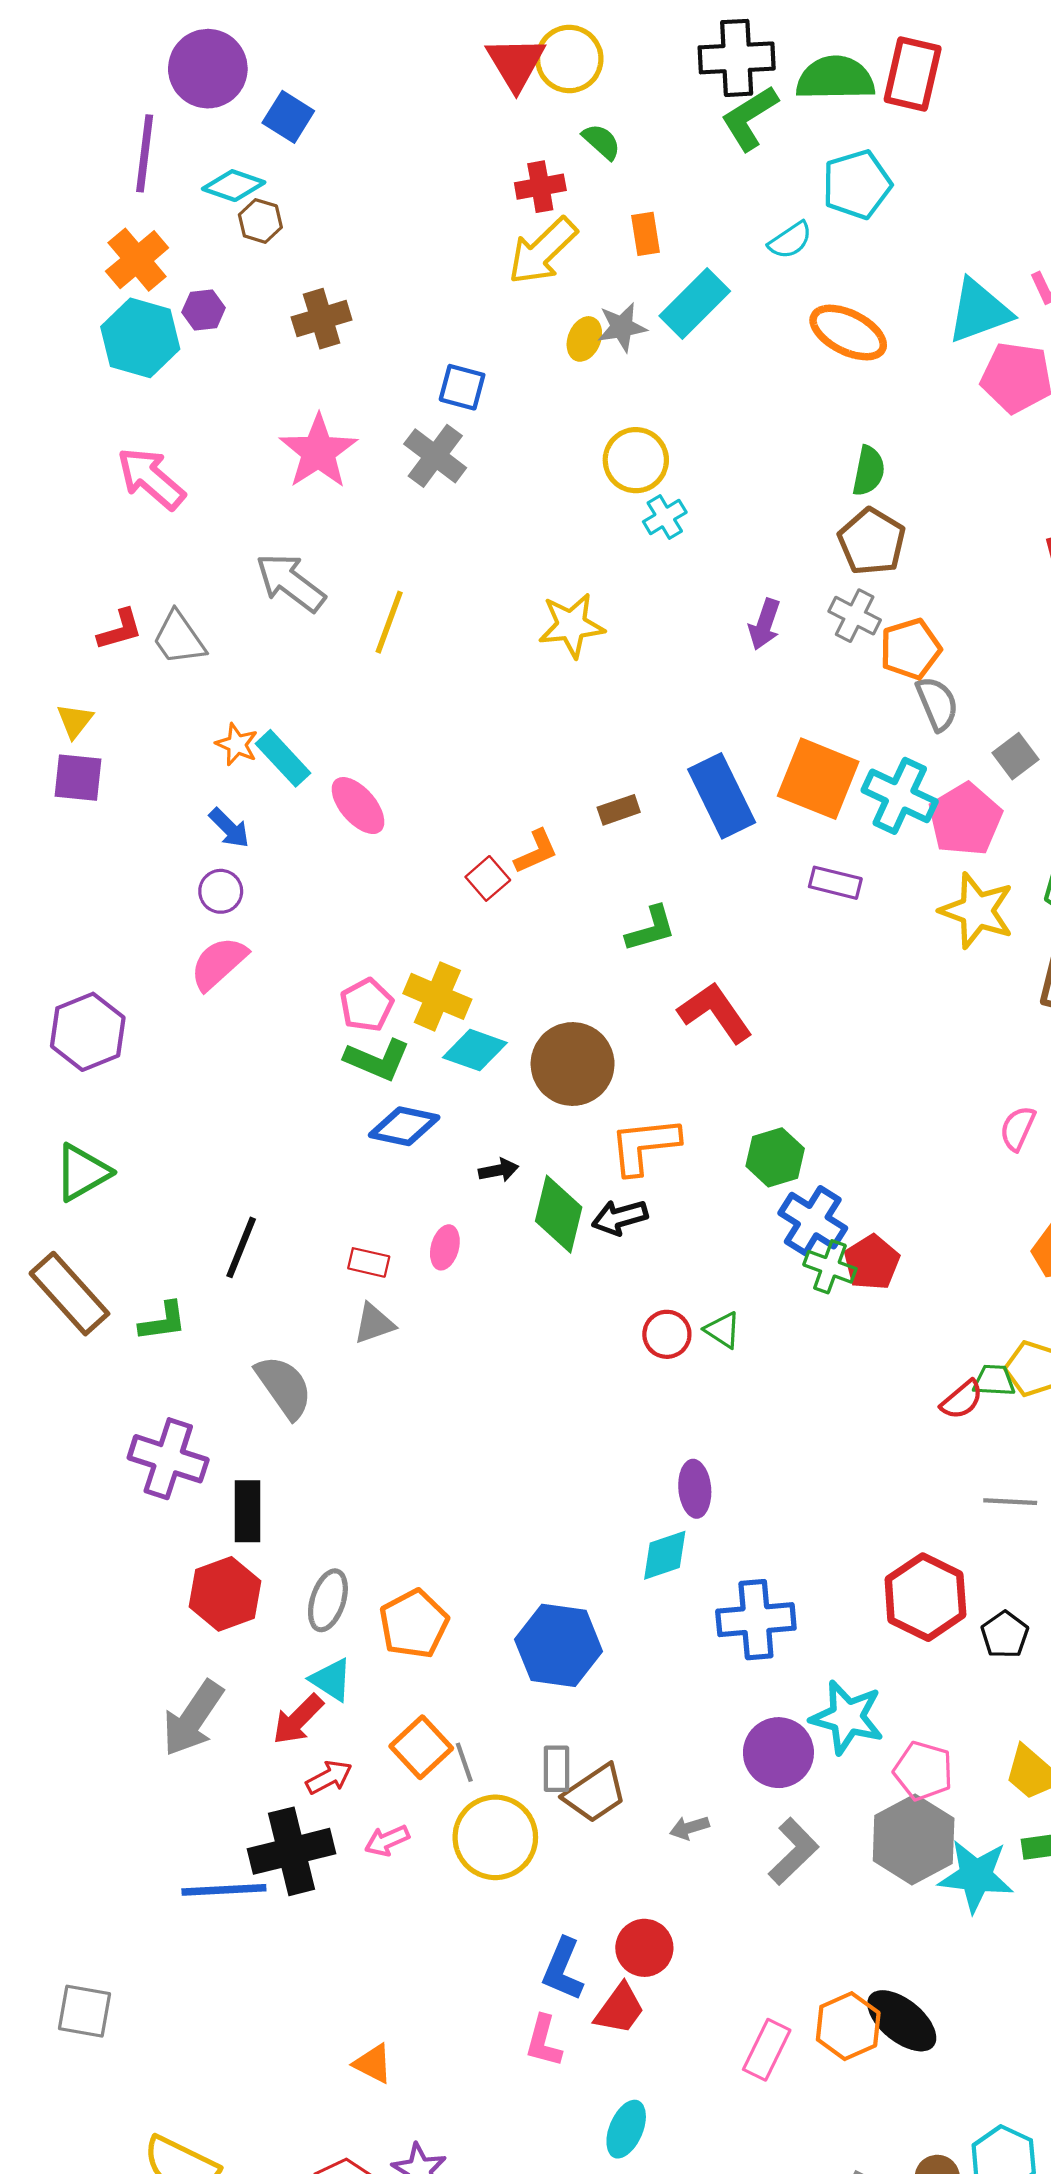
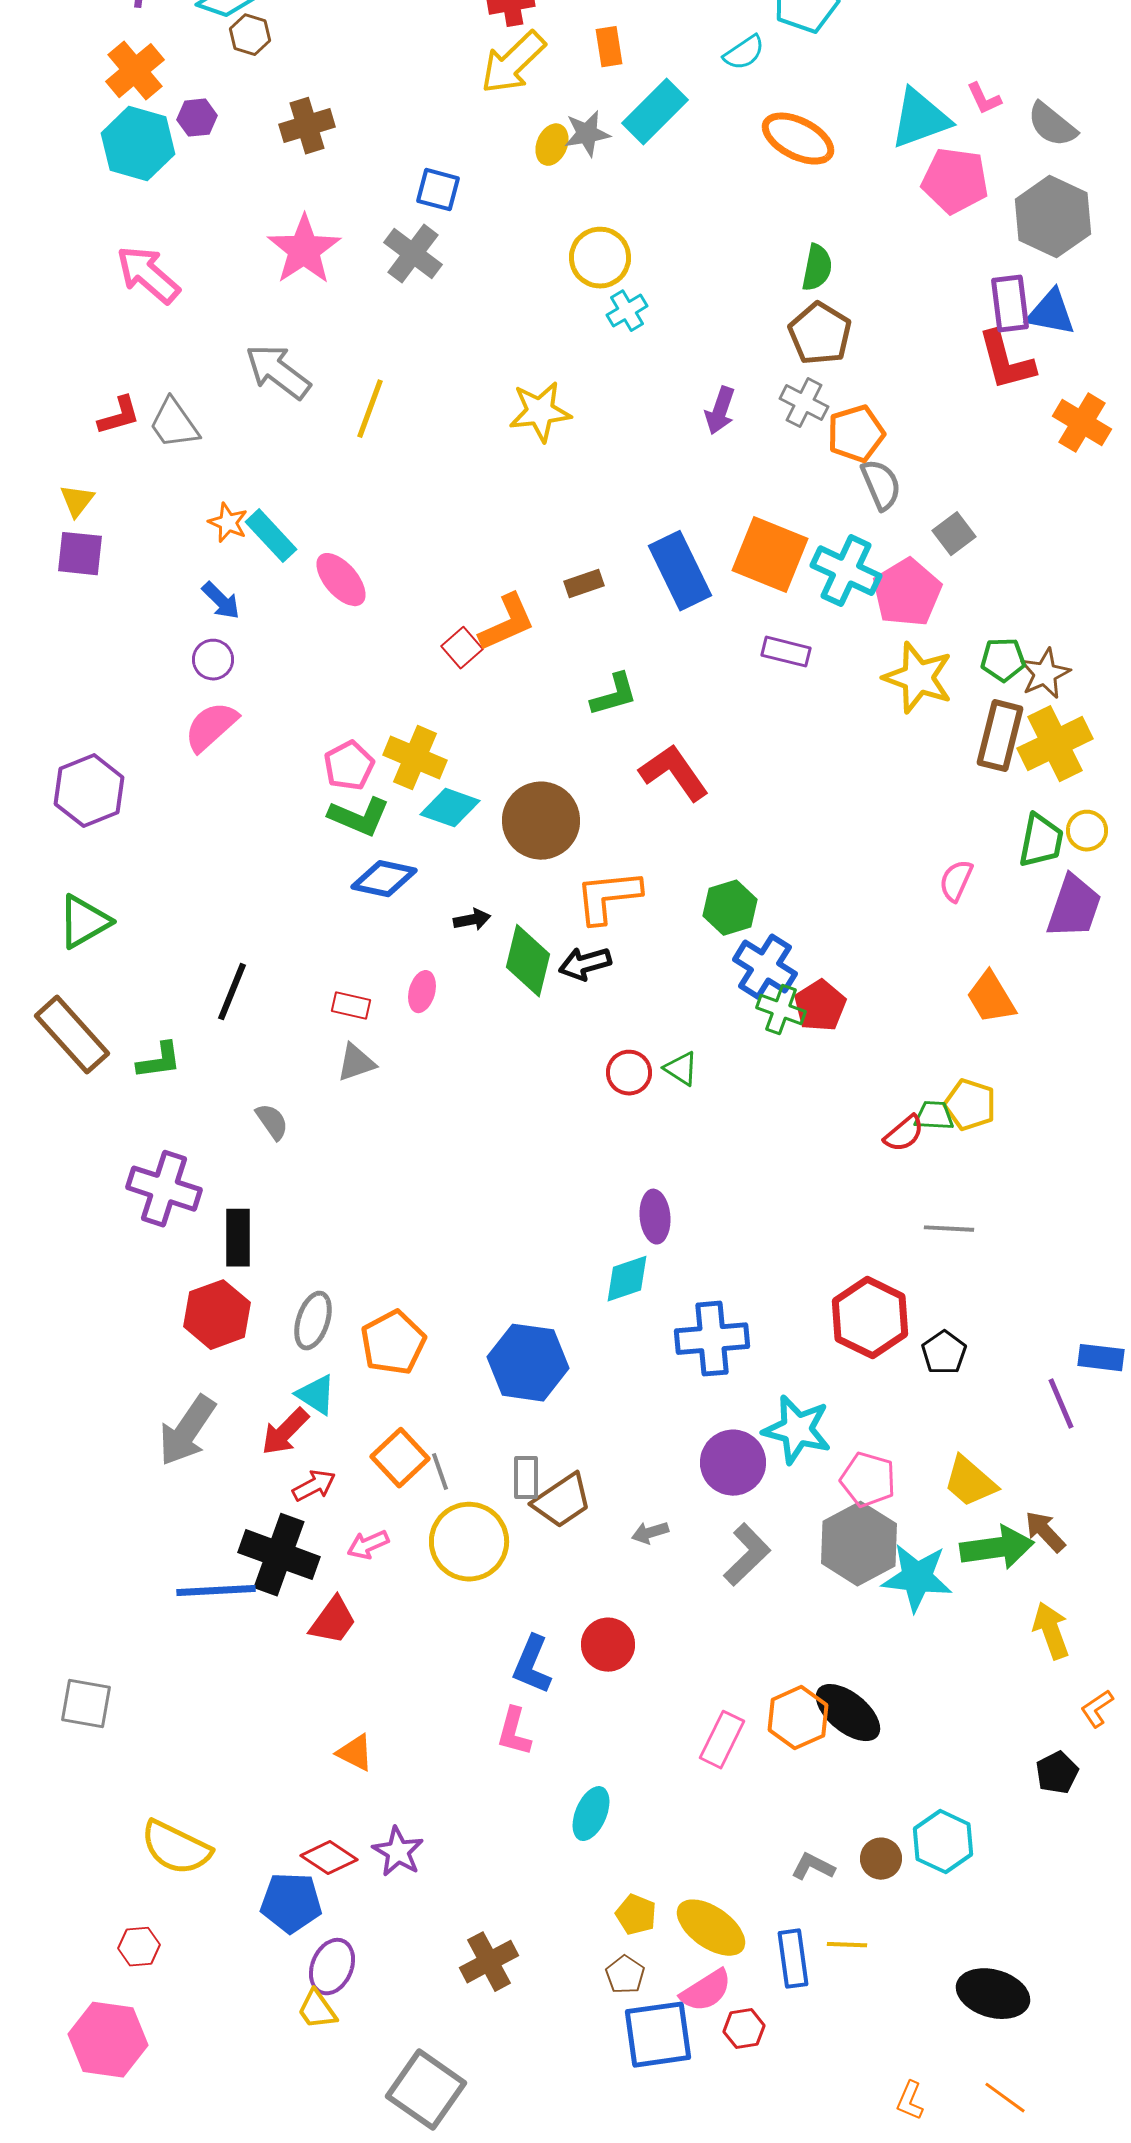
orange L-shape: (536, 852) -> (507, 623), size x1.4
gray semicircle: (284, 1387) -> (272, 1122), size x0.6
black cross: (292, 1851) -> (279, 1555), turned 34
red trapezoid: (620, 2009) -> (333, 1621), moved

